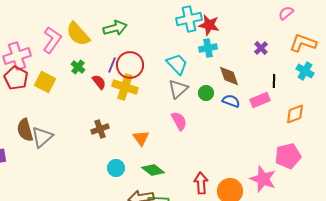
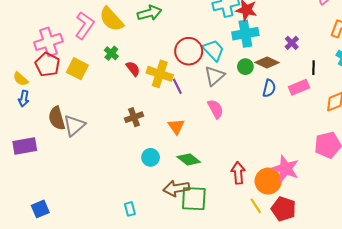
cyan cross: (208, 48) -> (245, 34), size x1.4
purple cross: (261, 48) -> (292, 43), moved
purple line: (112, 65) -> (177, 86), moved, turned -49
red circle: (130, 65) -> (189, 51), moved
brown diamond: (229, 76) -> (267, 63), turned -45
green circle: (206, 93) -> (245, 67), moved
blue semicircle: (231, 101) -> (269, 88), turned 84
pink star: (263, 179) -> (286, 169), moved

